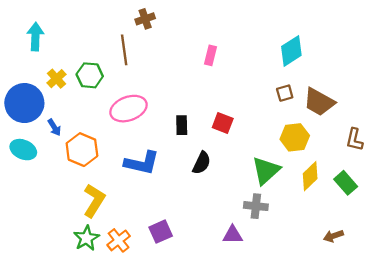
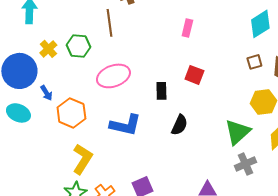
red square: (223, 123) -> (194, 75), moved
gray cross: (256, 206) -> (245, 164), moved, turned -30

